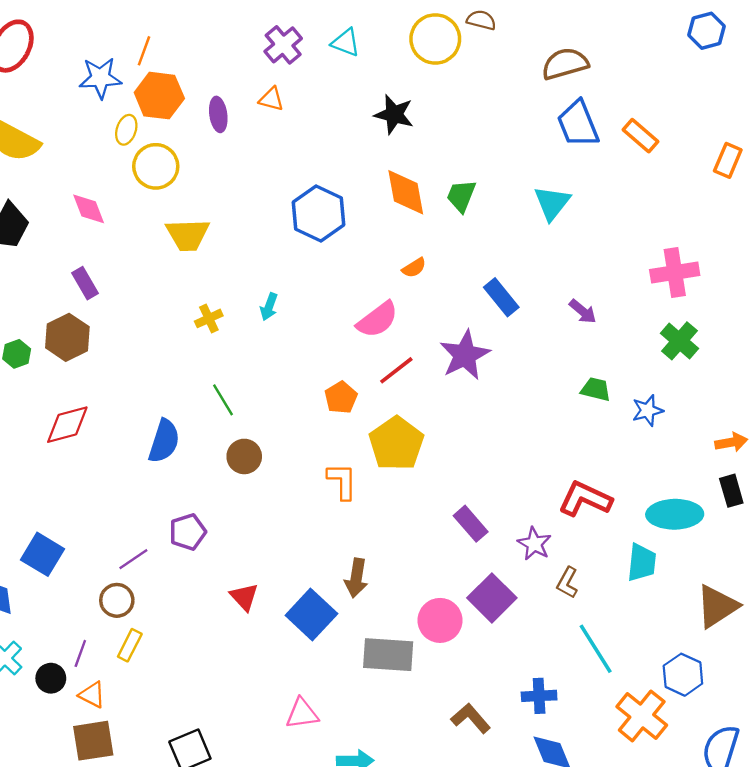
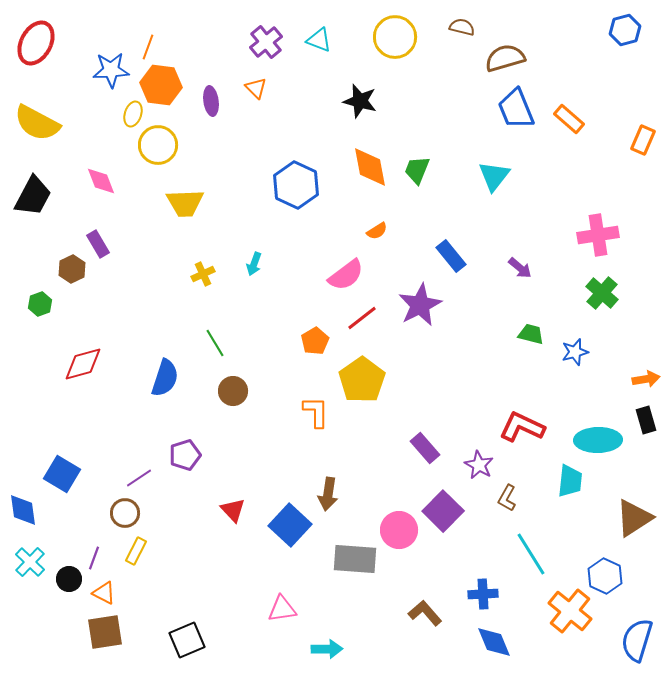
brown semicircle: (481, 20) -> (462, 27), moved
orange triangle: (271, 99) -> (256, 88), turned 30
brown hexagon: (67, 337) -> (72, 269), moved, size x0.7

